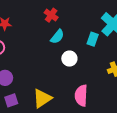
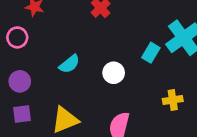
cyan semicircle: (57, 37) -> (69, 64), moved

